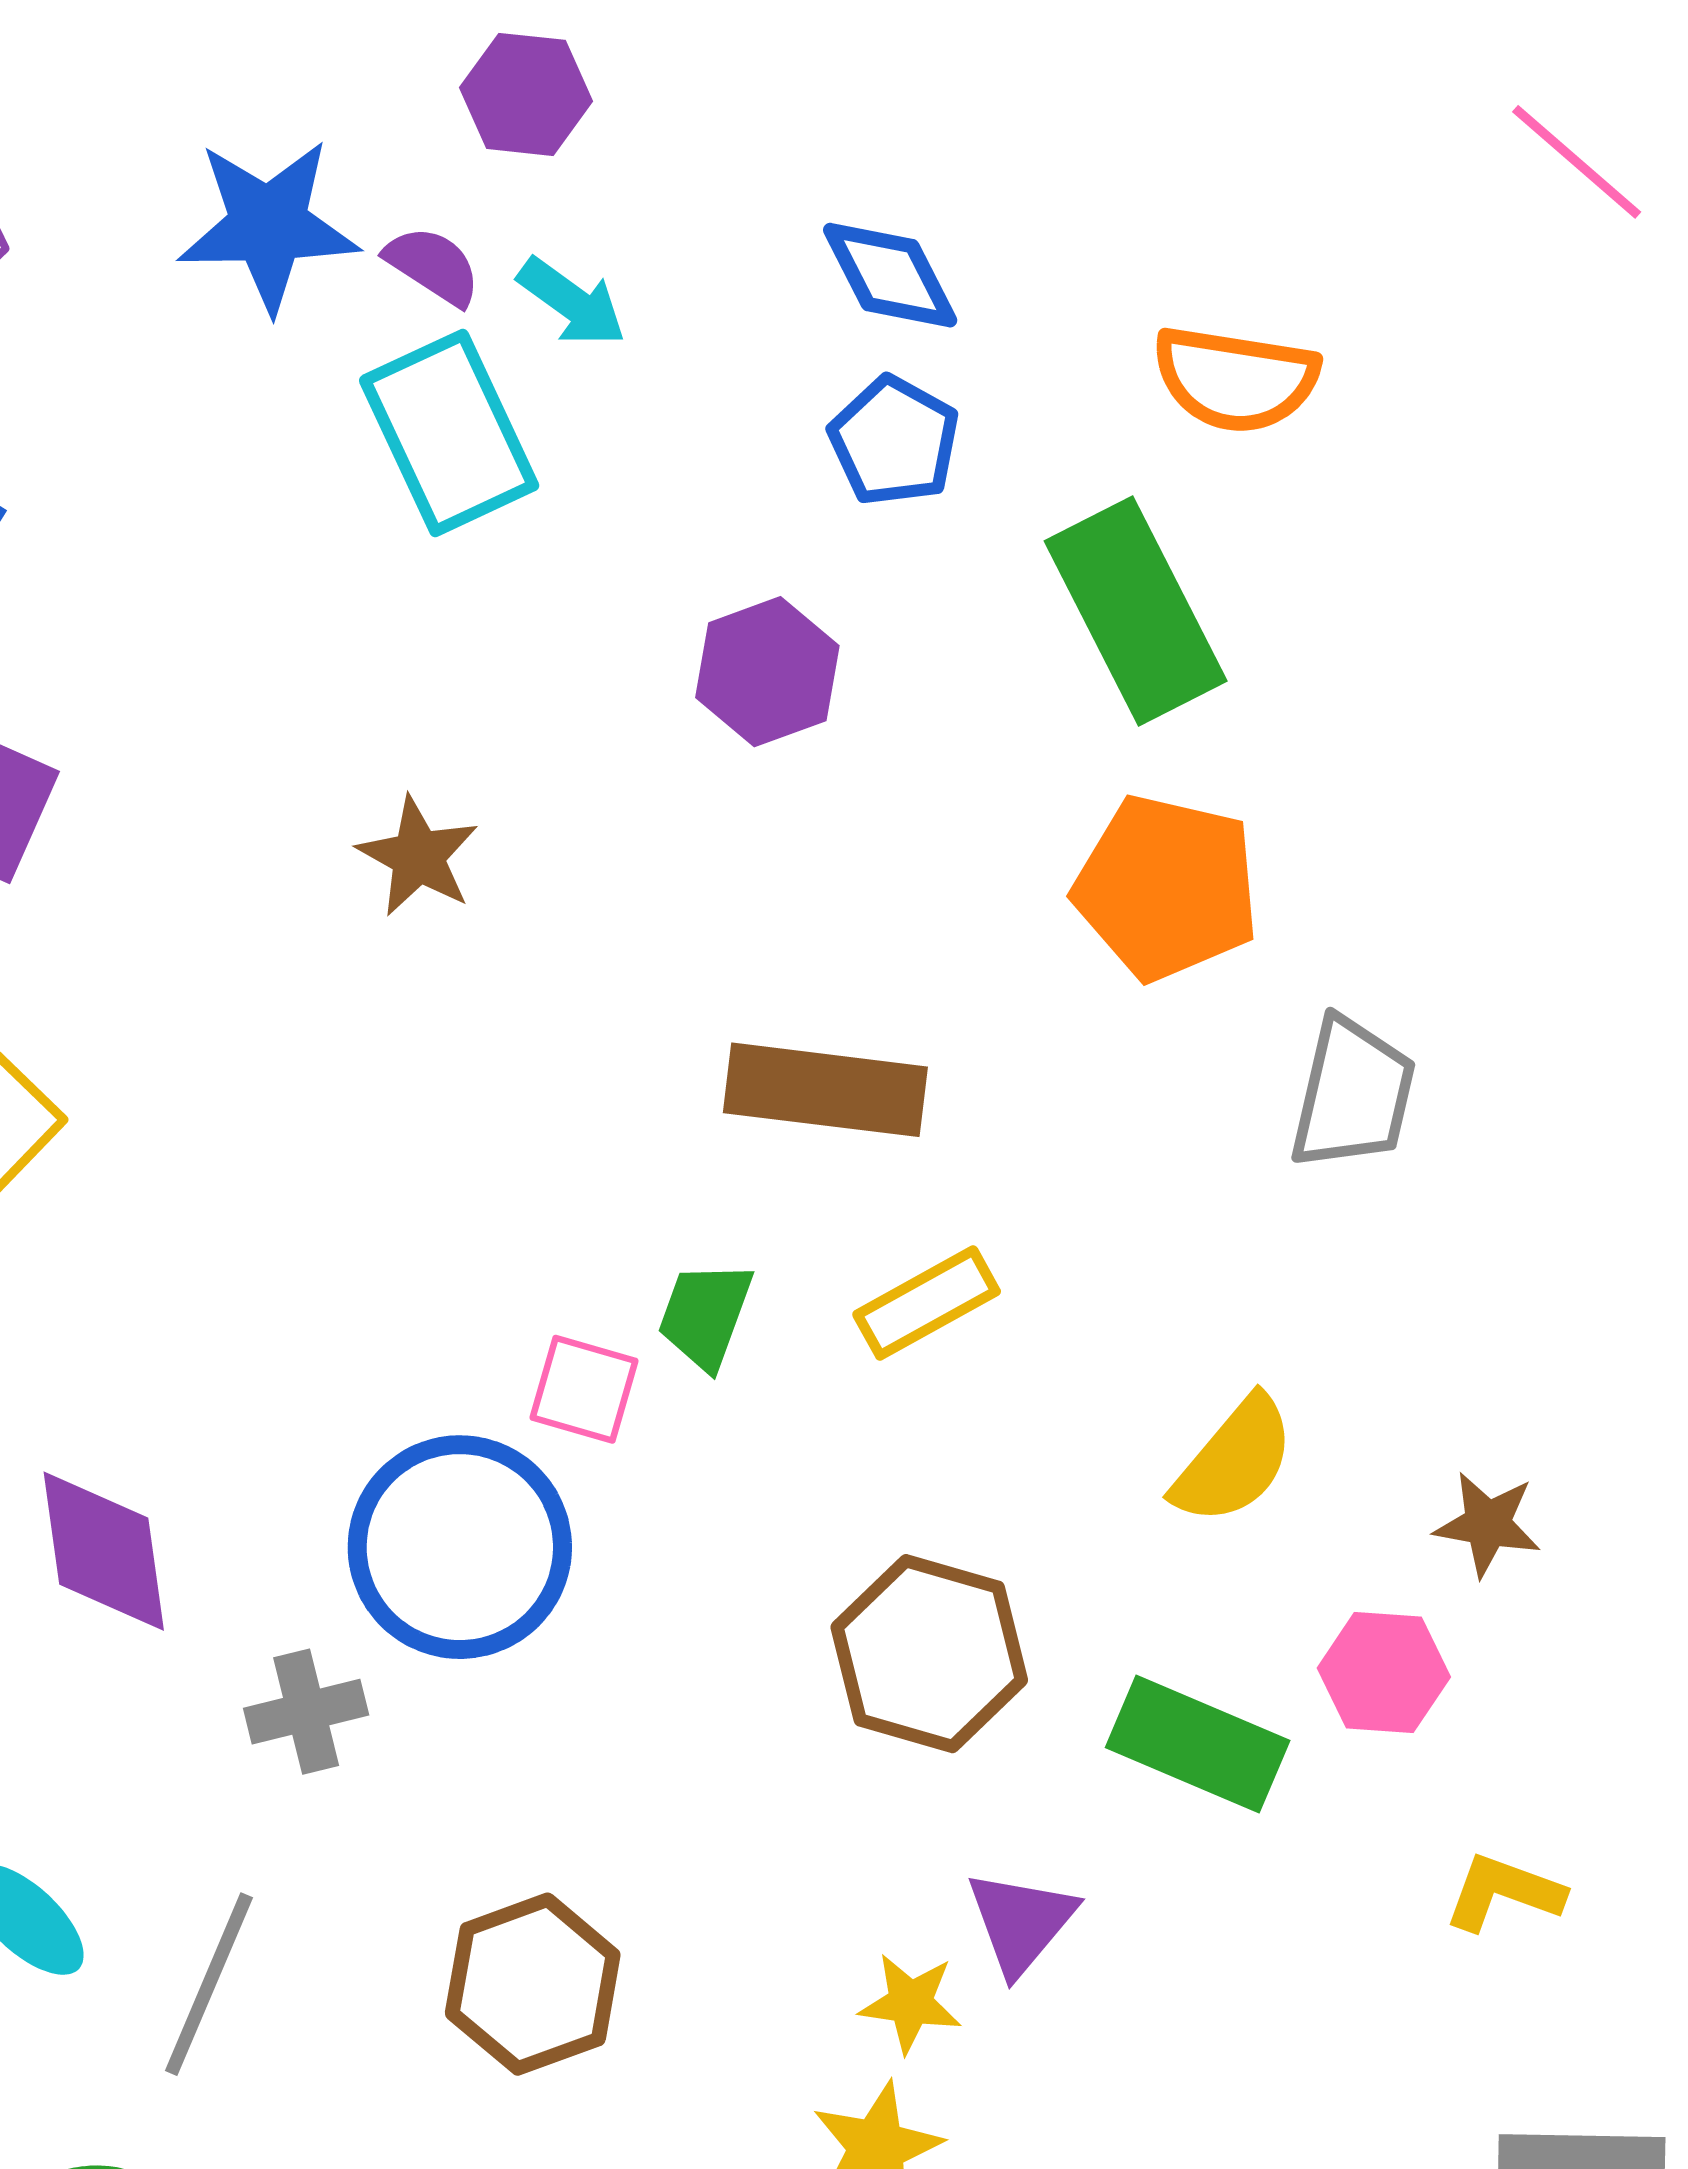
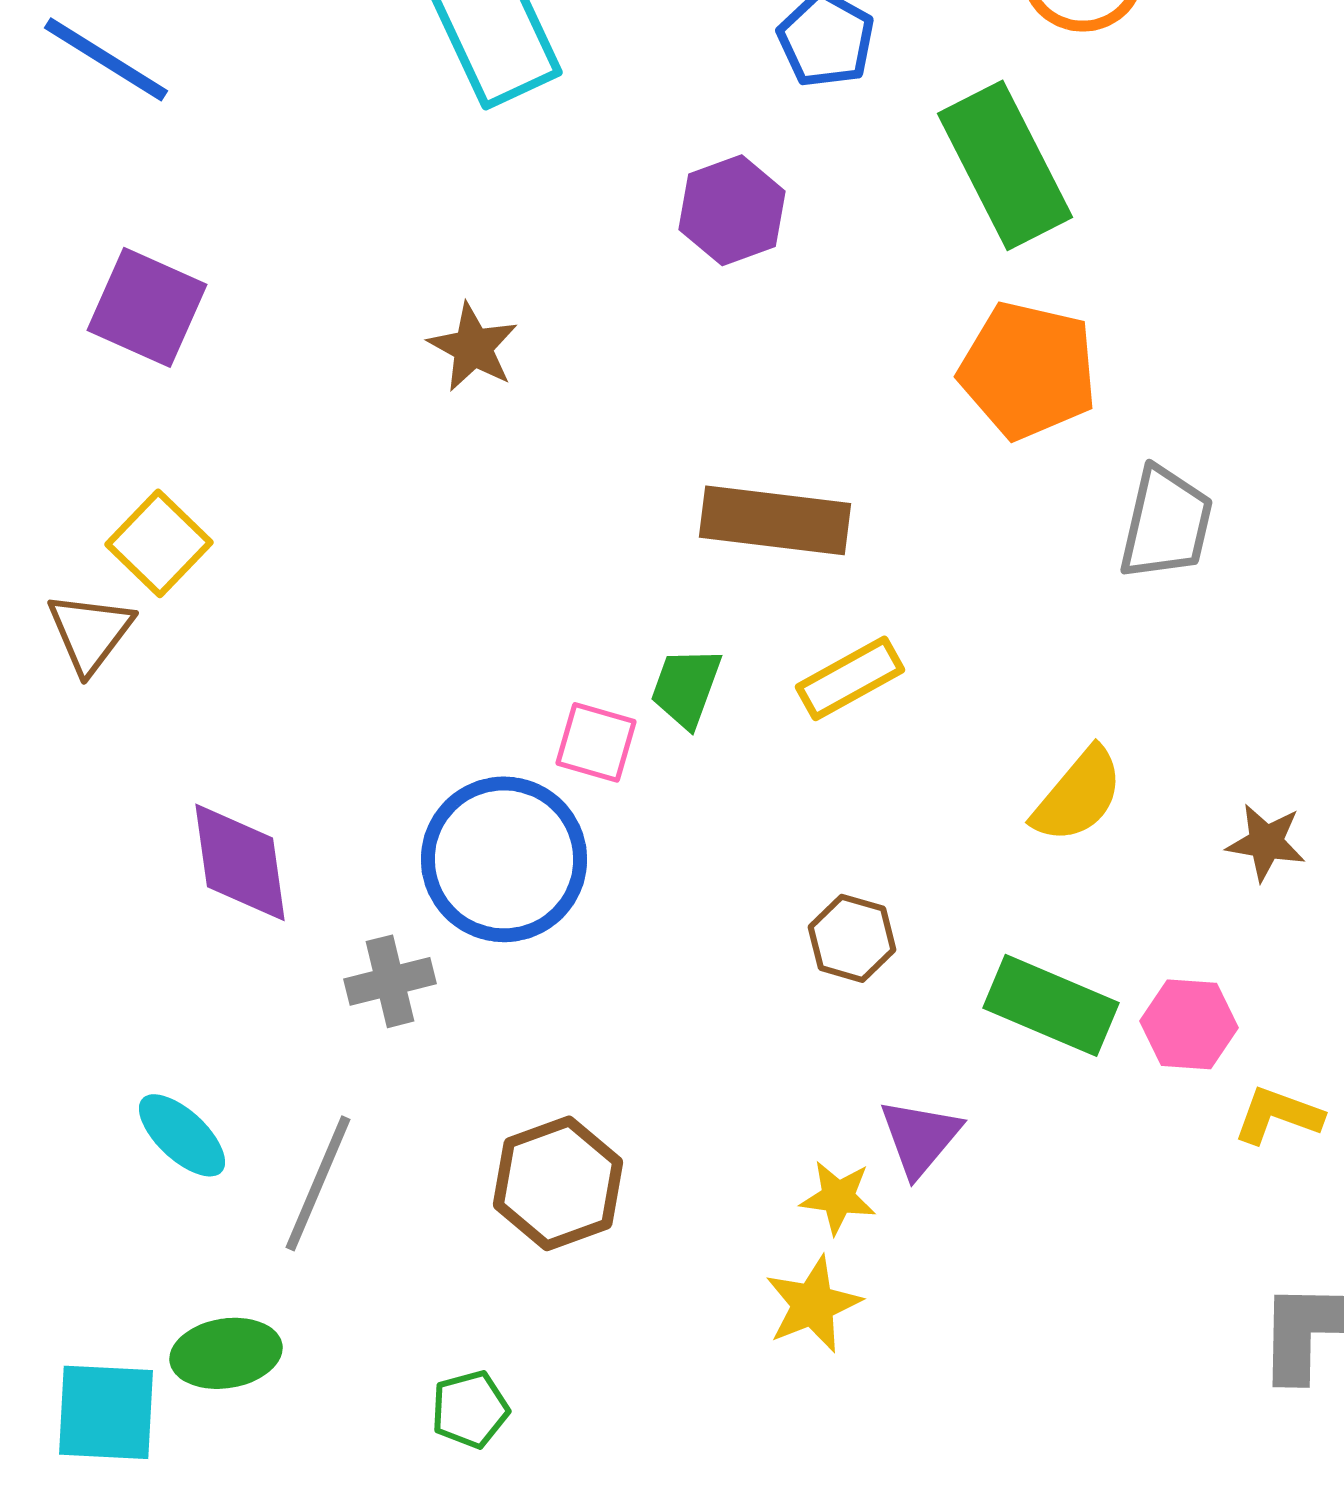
brown hexagon: (929, 1654) -> (852, 938), size x0.6
pink hexagon: (1384, 1673) -> (1189, 1024), moved

